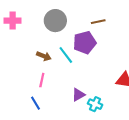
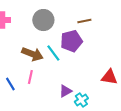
brown arrow: (44, 56) -> (32, 54), size x1.5
blue line: (36, 103) -> (10, 84), moved
cyan cross: (95, 104) -> (81, 100), turned 32

